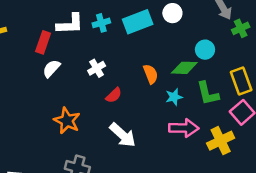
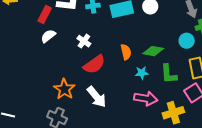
cyan circle: (205, 50) -> (187, 41), moved
white cross: (97, 68) -> (84, 41), turned -32
red semicircle: (114, 95) -> (94, 64), size x1.6
orange star: (67, 121) -> (64, 89), moved

